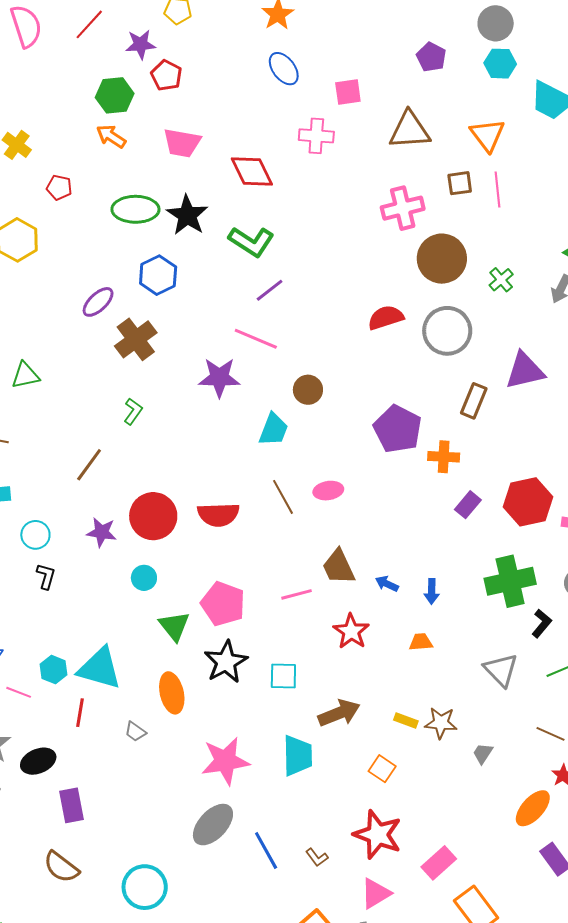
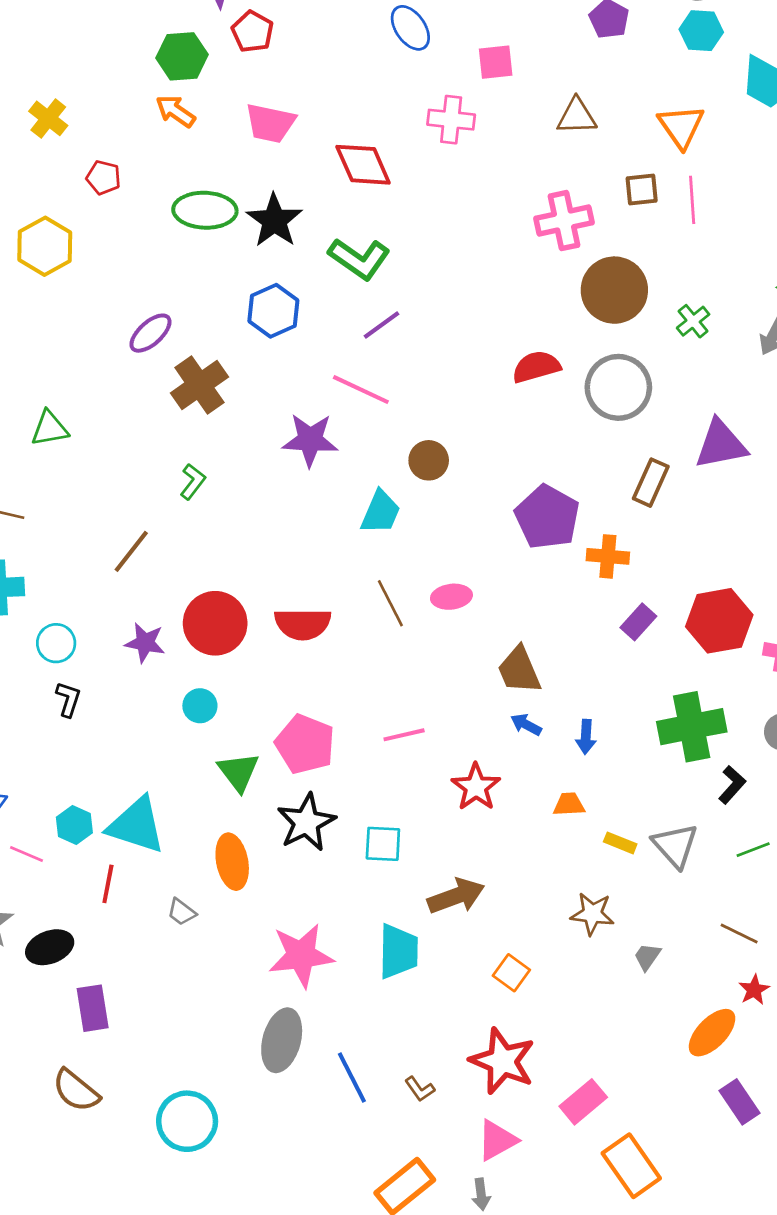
brown triangle: (410, 130) -> (577, 116), size x0.7
blue hexagon: (158, 275) -> (273, 311), moved
brown trapezoid: (339, 567) -> (519, 670), moved
yellow rectangle: (406, 721) -> (620, 843), moved
gray ellipse: (213, 825) -> (282, 1040), turned -30

